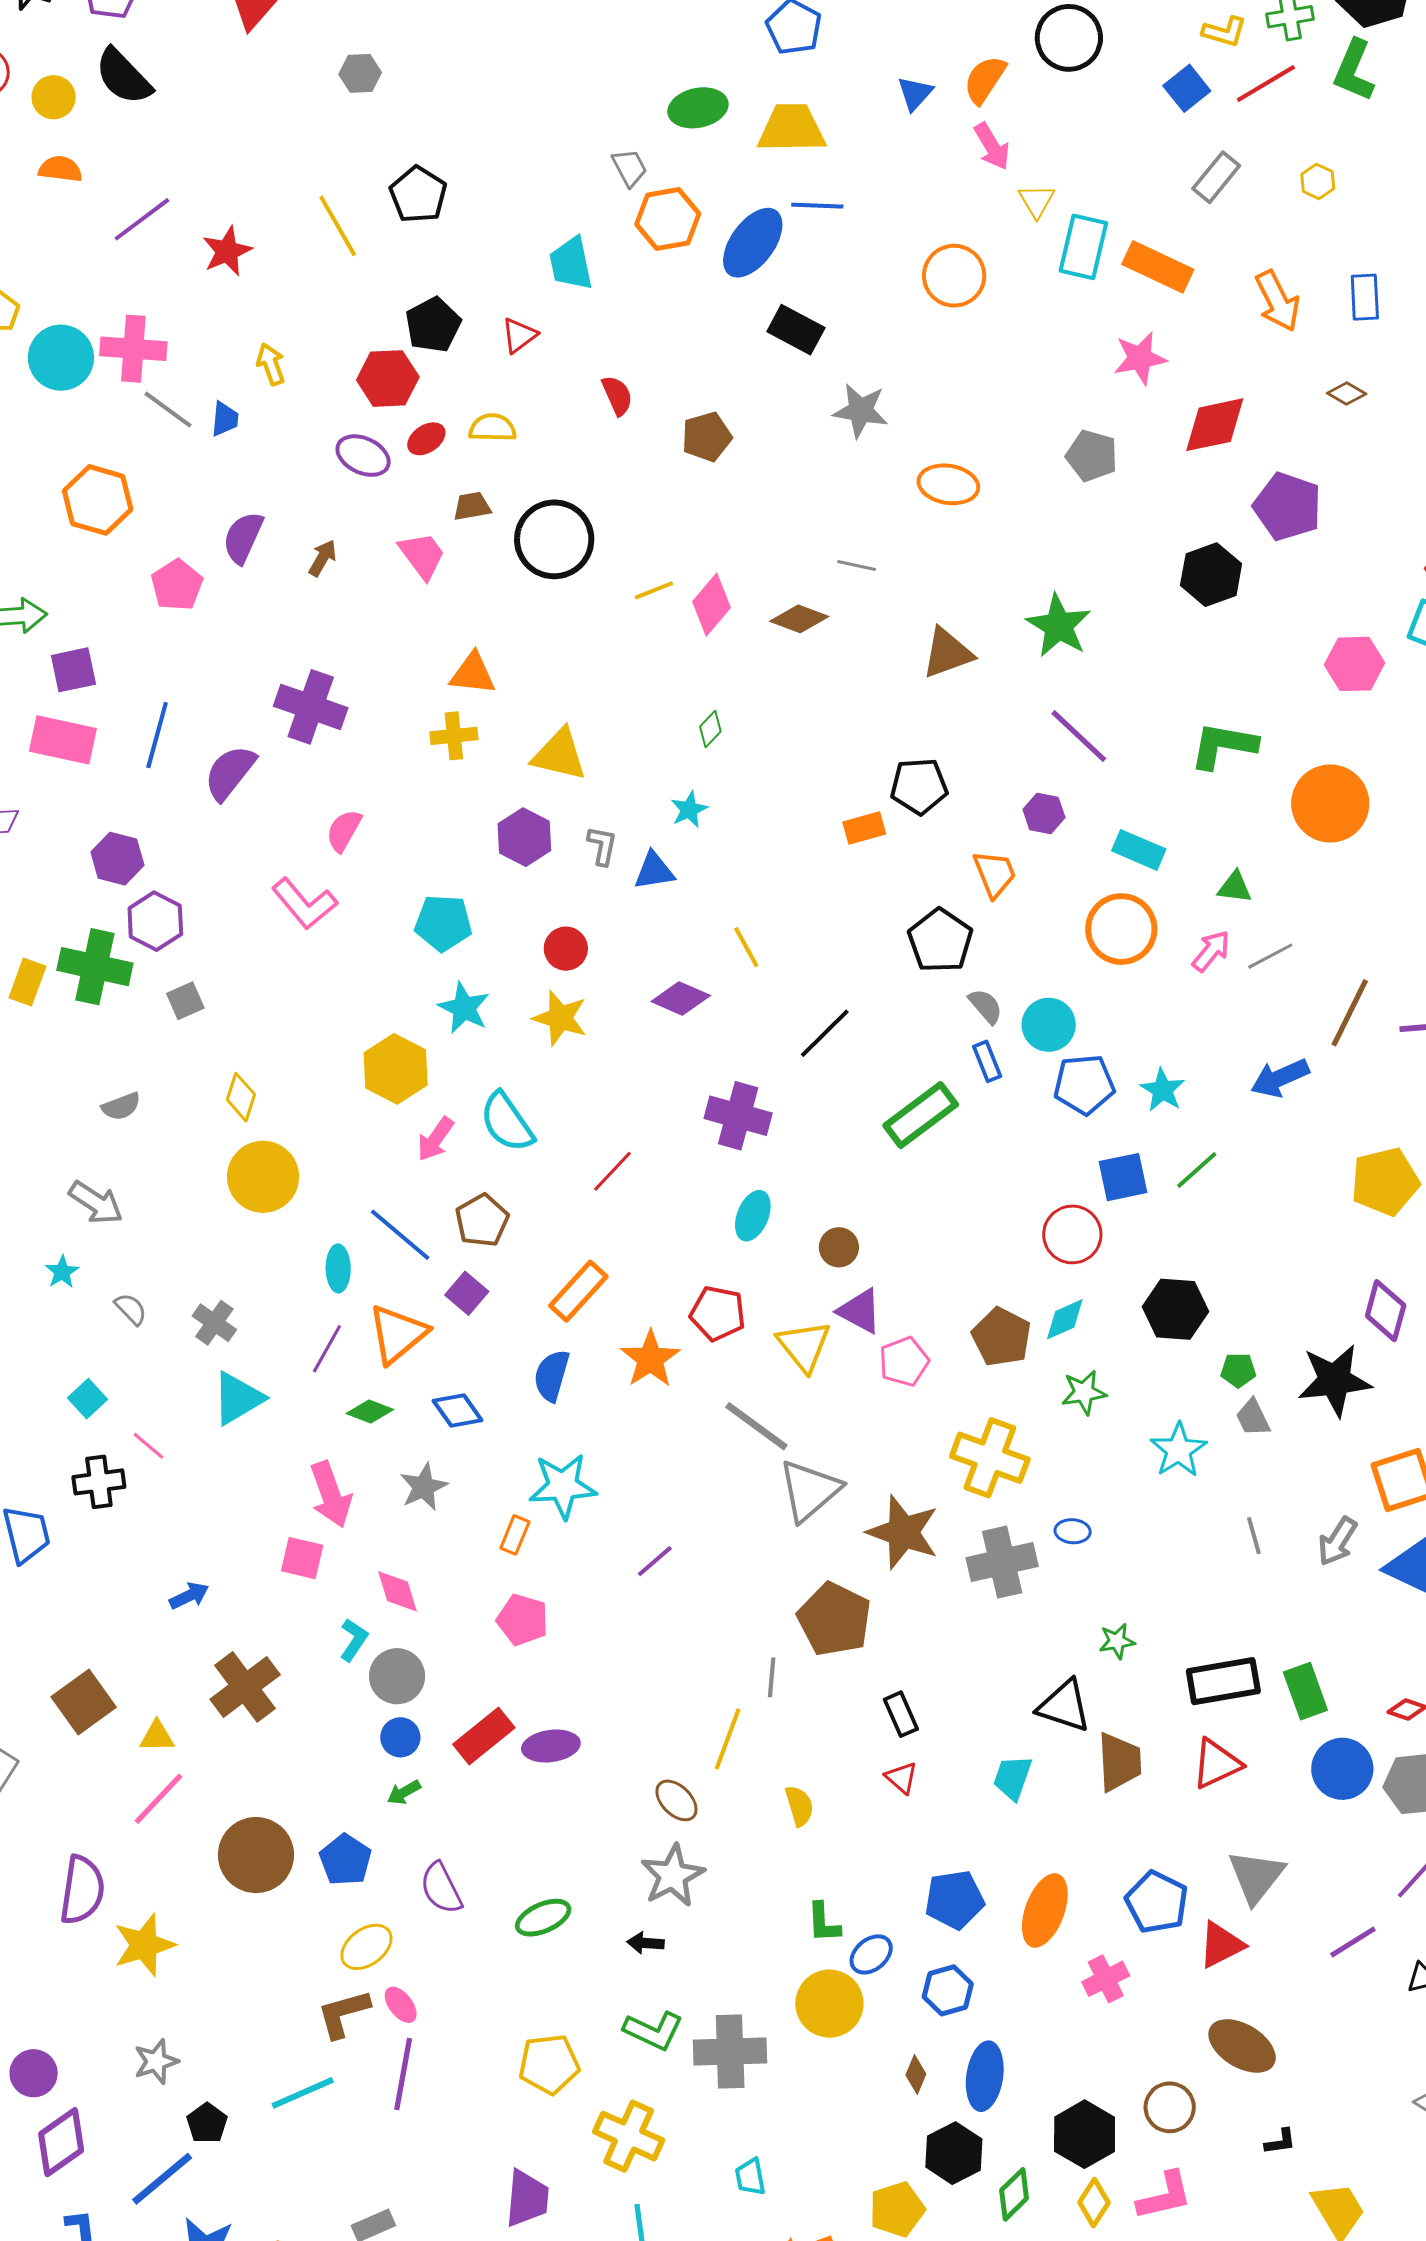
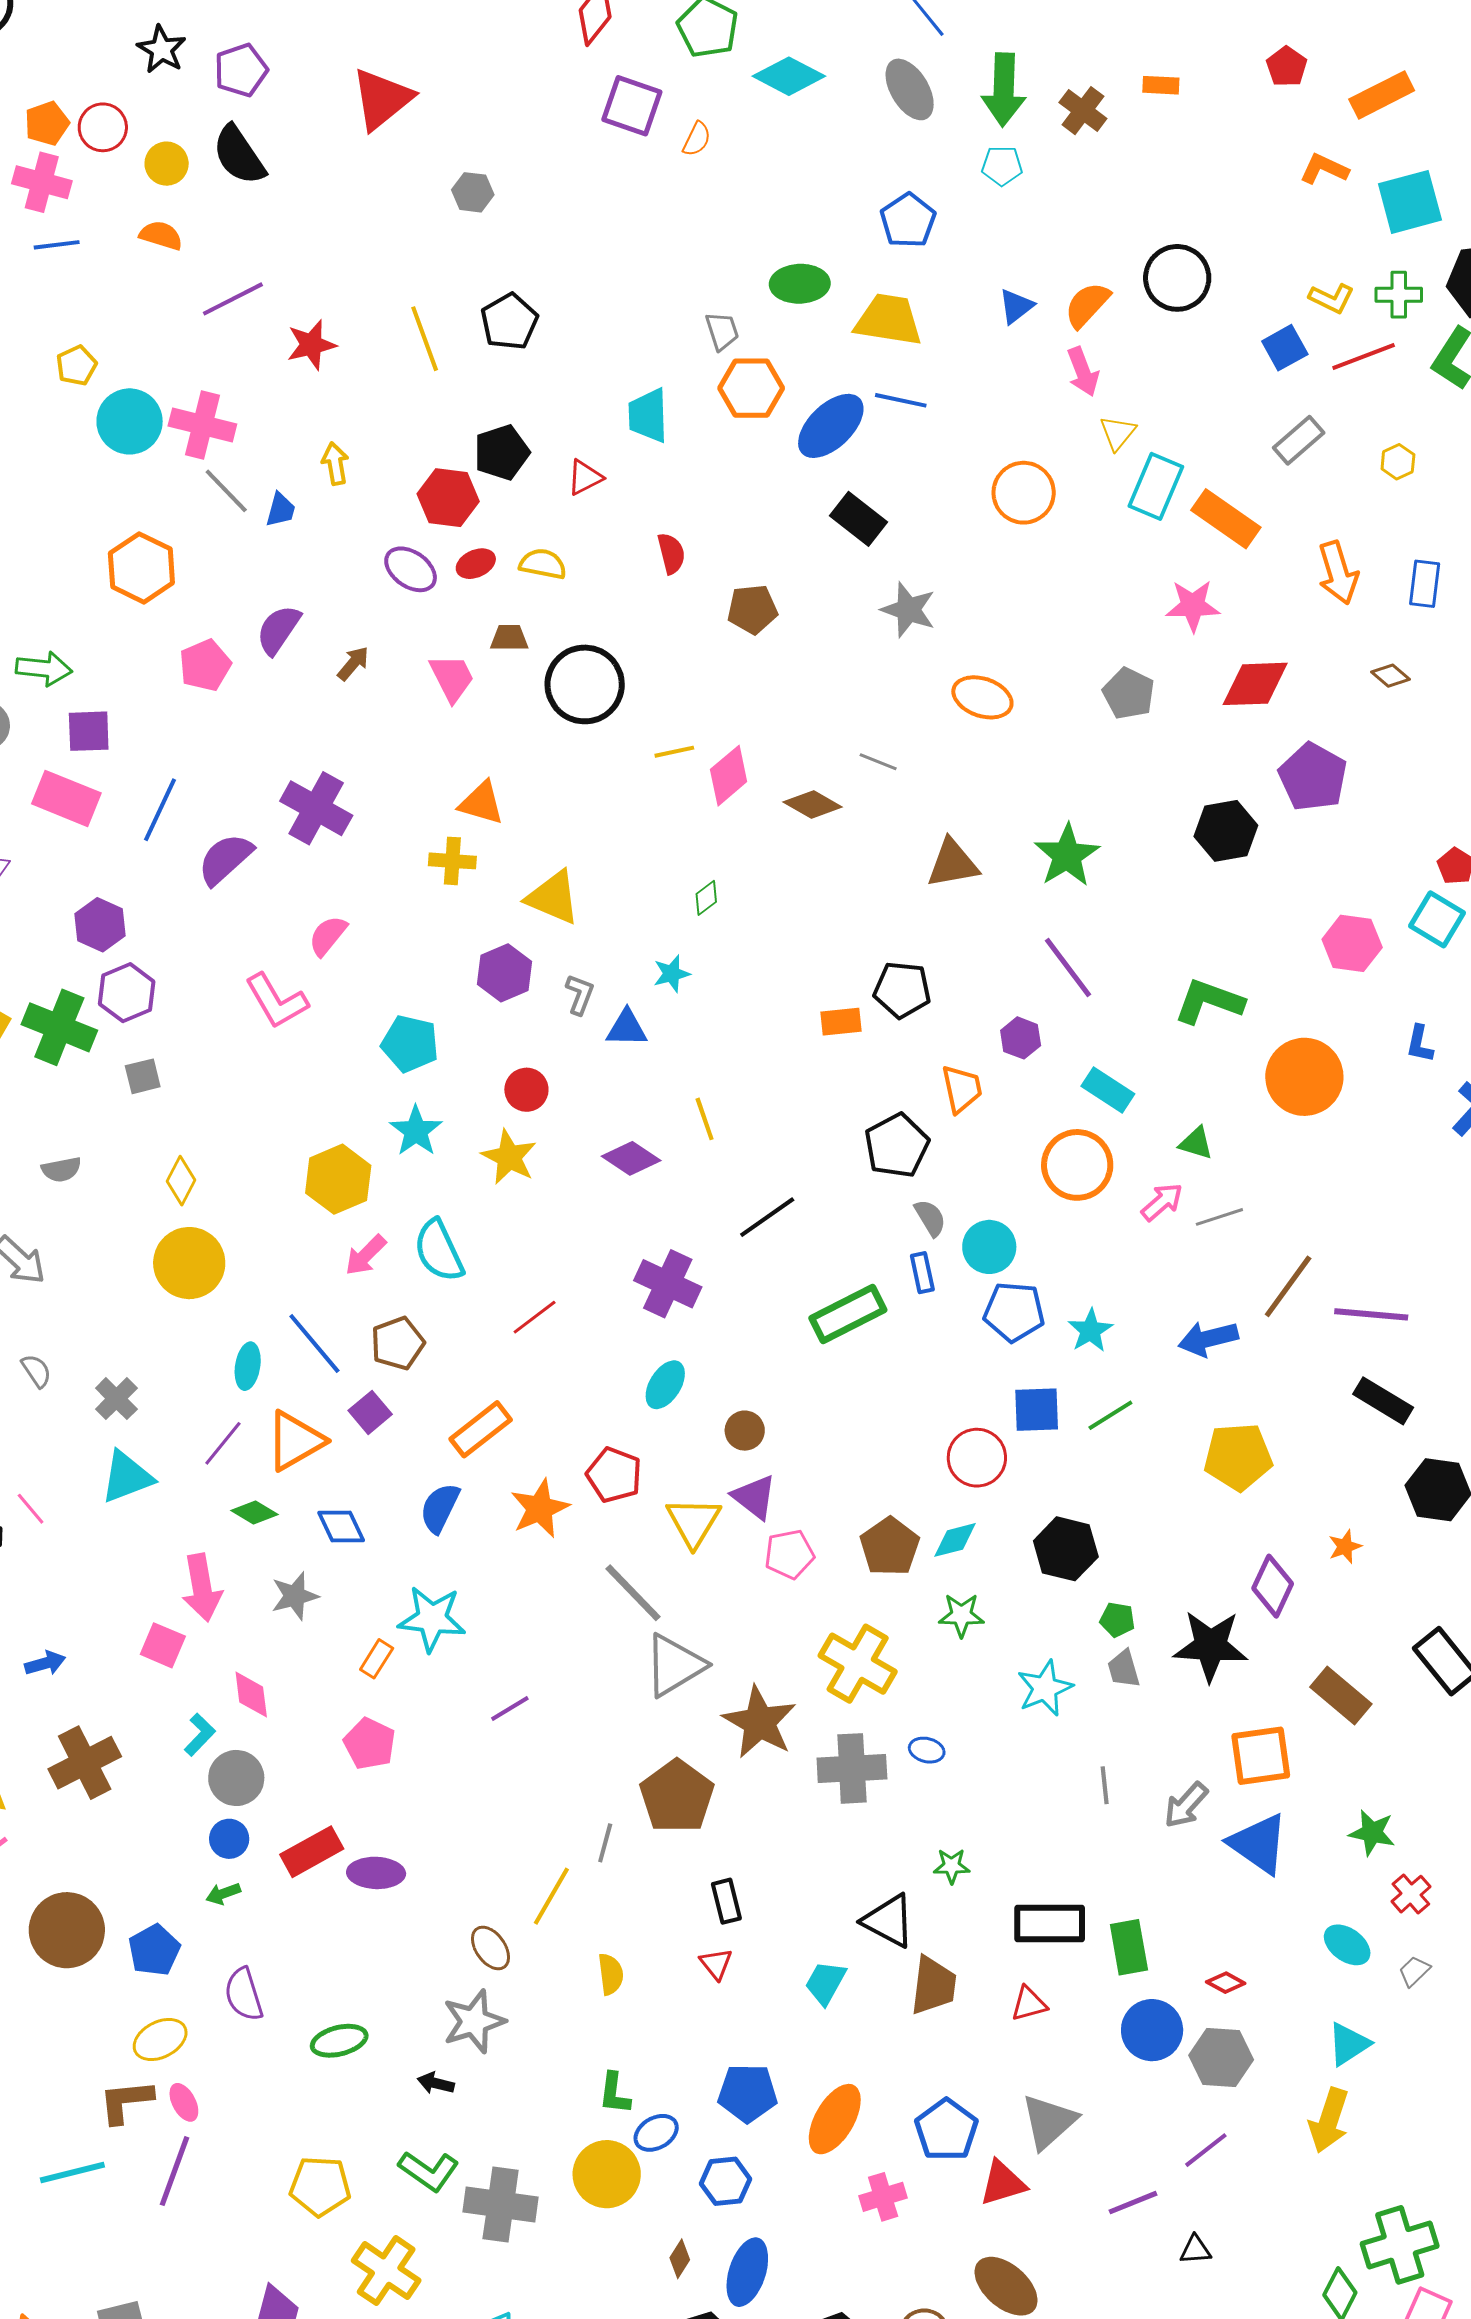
yellow pentagon: (1385, 1182) -> (1238, 1457), moved
red triangle: (1216, 1764) -> (1029, 2004), size x0.7

